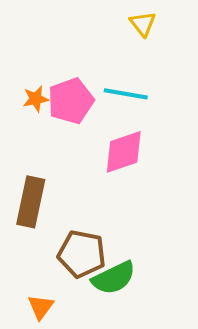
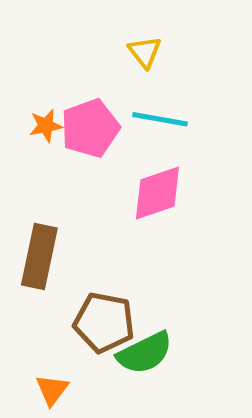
yellow triangle: (143, 24) -> (145, 52), moved

